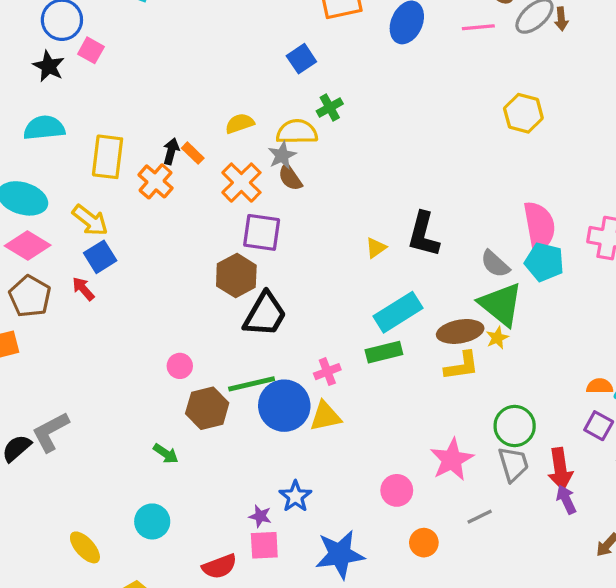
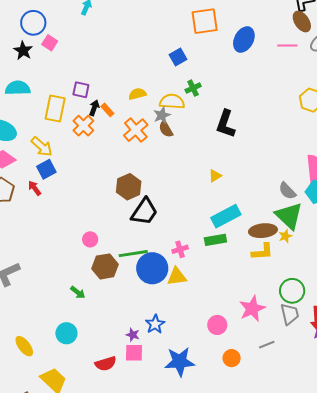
purple square: (262, 232) -> (81, 90), moved, size x0.7
black L-shape: (423, 234) -> (226, 124), moved

